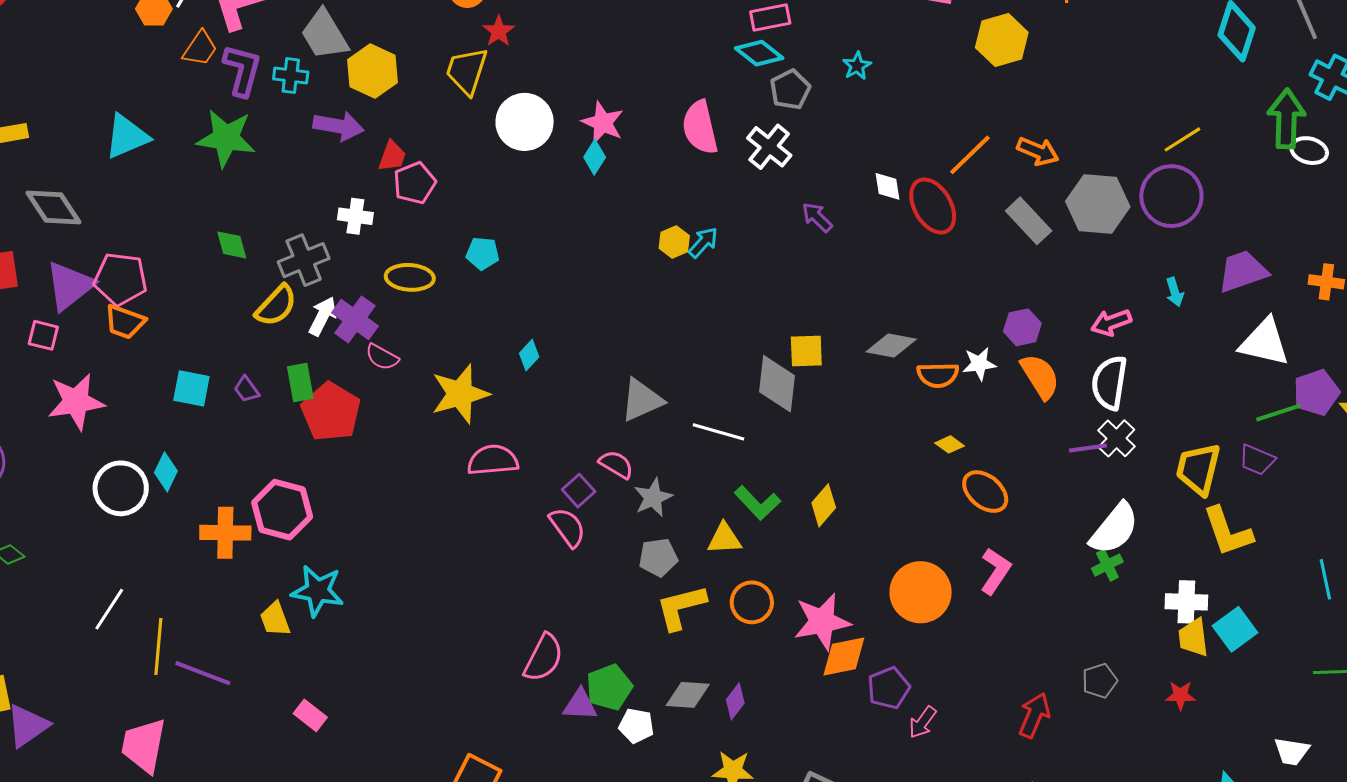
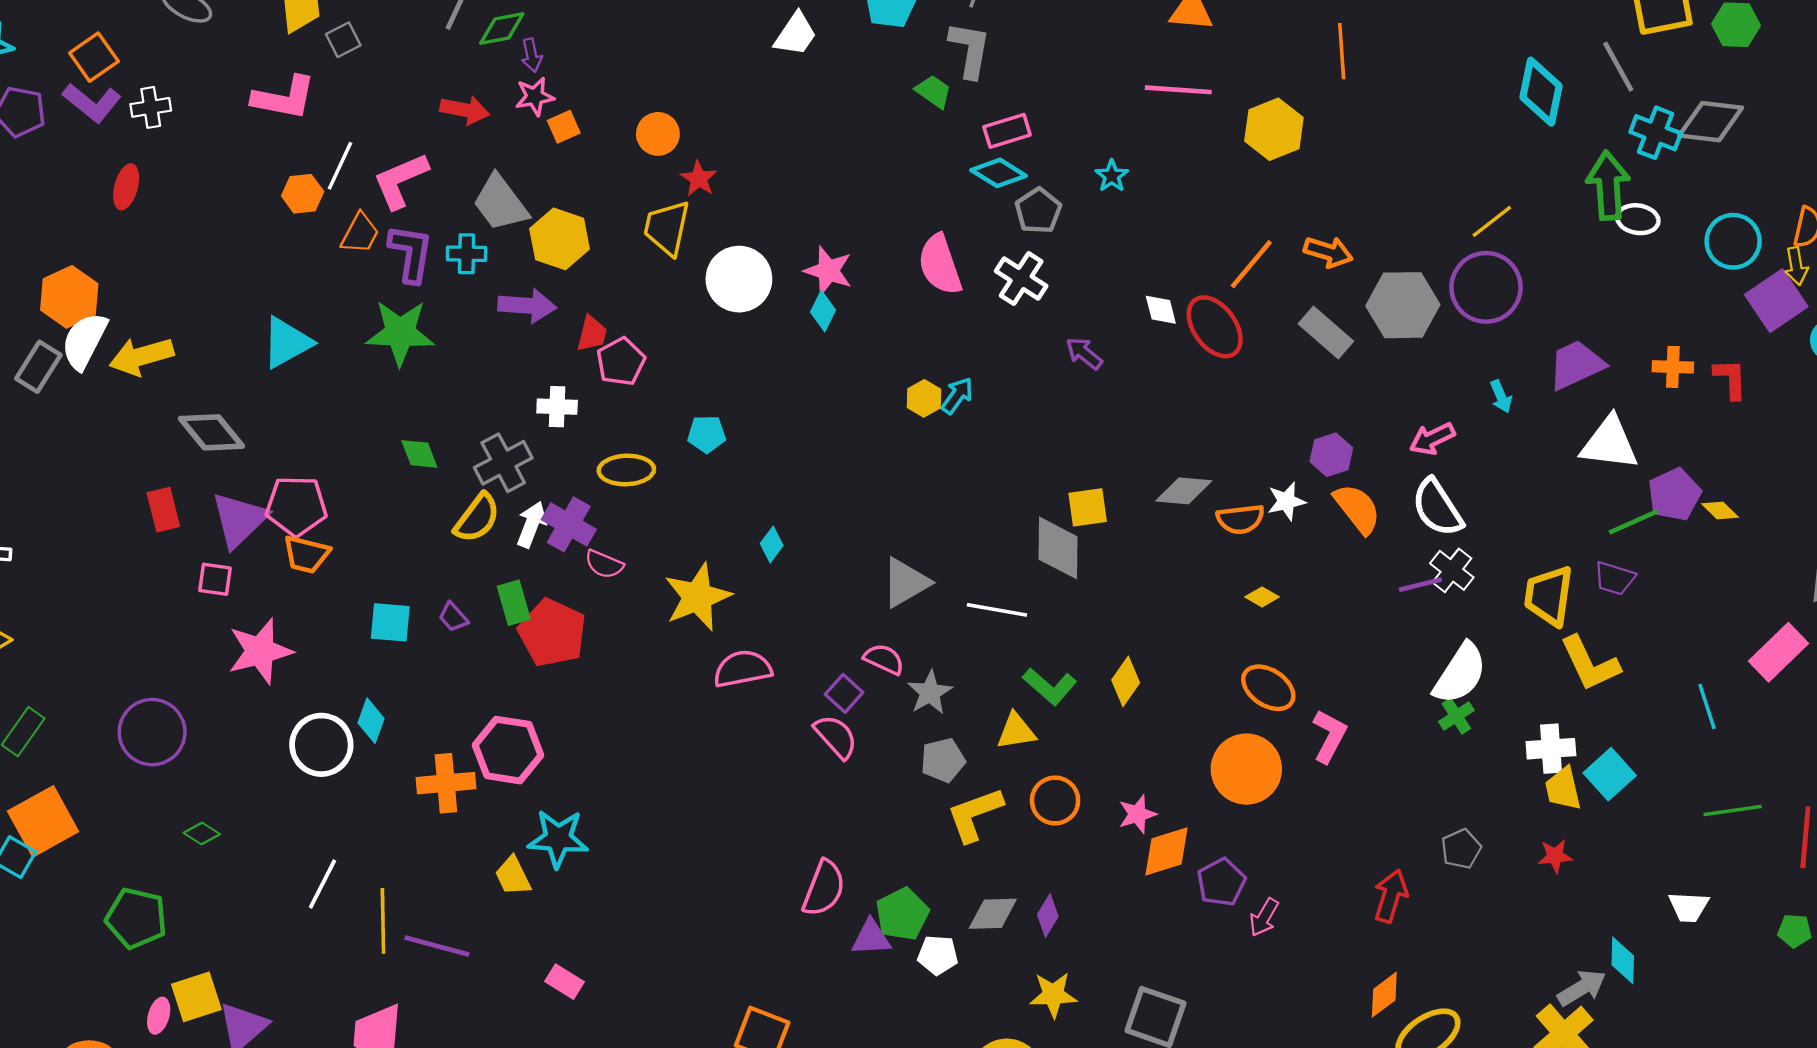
white semicircle: (1109, 383) -> (1437, 508), turned -36
orange ellipse: (985, 492) -> (1268, 688), moved
pink star: (822, 622) -> (1137, 814), size x0.6

